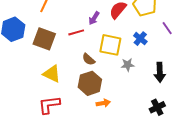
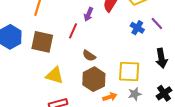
purple line: (167, 28) -> (157, 24), moved
red line: (76, 32) -> (73, 31), turned -42
yellow square: (110, 45) -> (129, 72), moved
gray star: (128, 65) -> (135, 94), moved

